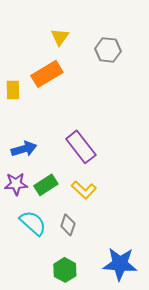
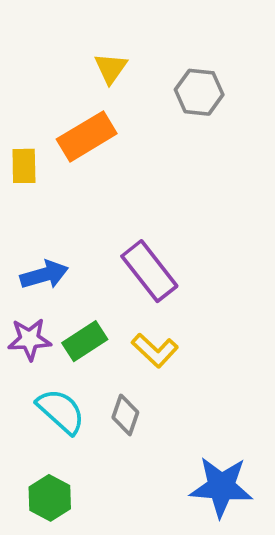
green hexagon: (65, 270) -> (50, 498), moved

